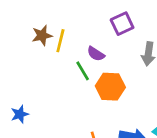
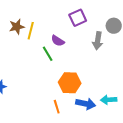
orange hexagon: (110, 87) -> (70, 83), moved

